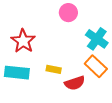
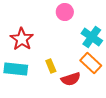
yellow rectangle: (54, 69) -> (51, 66), turned 56

